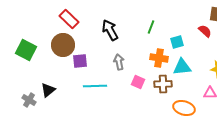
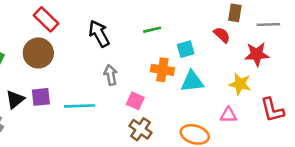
green line: (151, 27) -> (152, 30), turned 56
purple square: (80, 61) -> (41, 97), moved
brown cross: (163, 84) -> (140, 129), moved, turned 36
black triangle: (48, 90) -> (15, 100), moved

